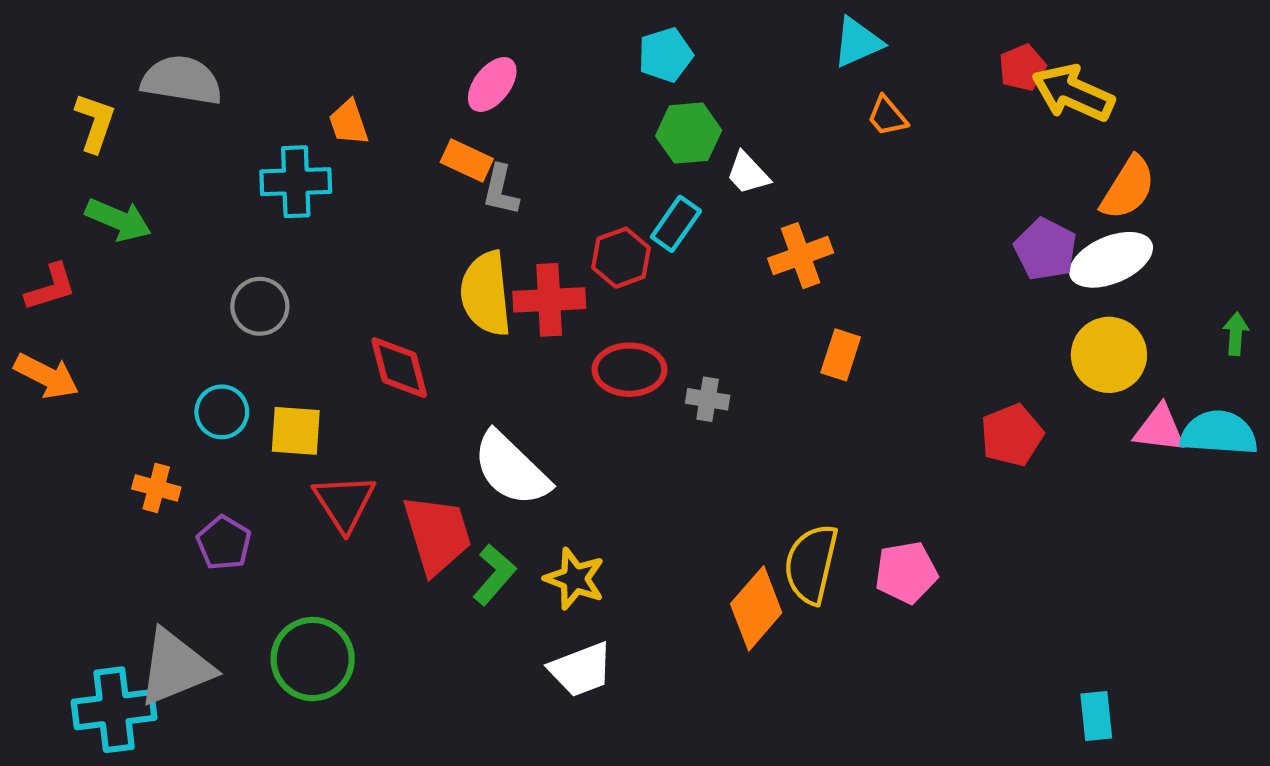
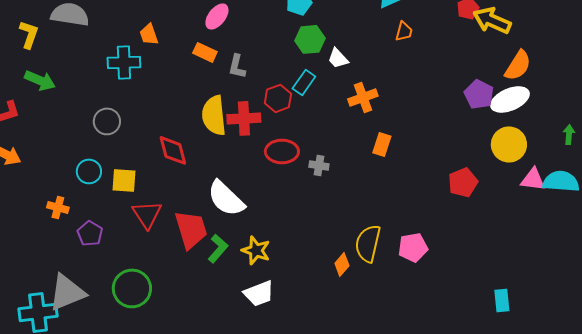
orange trapezoid: (887, 116) -> (404, 31), turned -125
gray L-shape: (501, 190) -> (237, 66), moved
orange diamond: (756, 608) -> (342, 264), size x0.6
cyan rectangle: (1096, 716) -> (502, 300), moved

